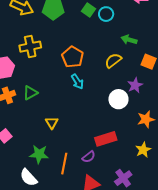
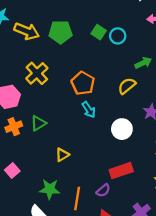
green arrow: (129, 40) -> (143, 63), turned 140
yellow cross: (30, 47) -> (37, 73), turned -30
white circle: (118, 99) -> (122, 129), moved
yellow triangle: (52, 123) -> (62, 155), turned 32

